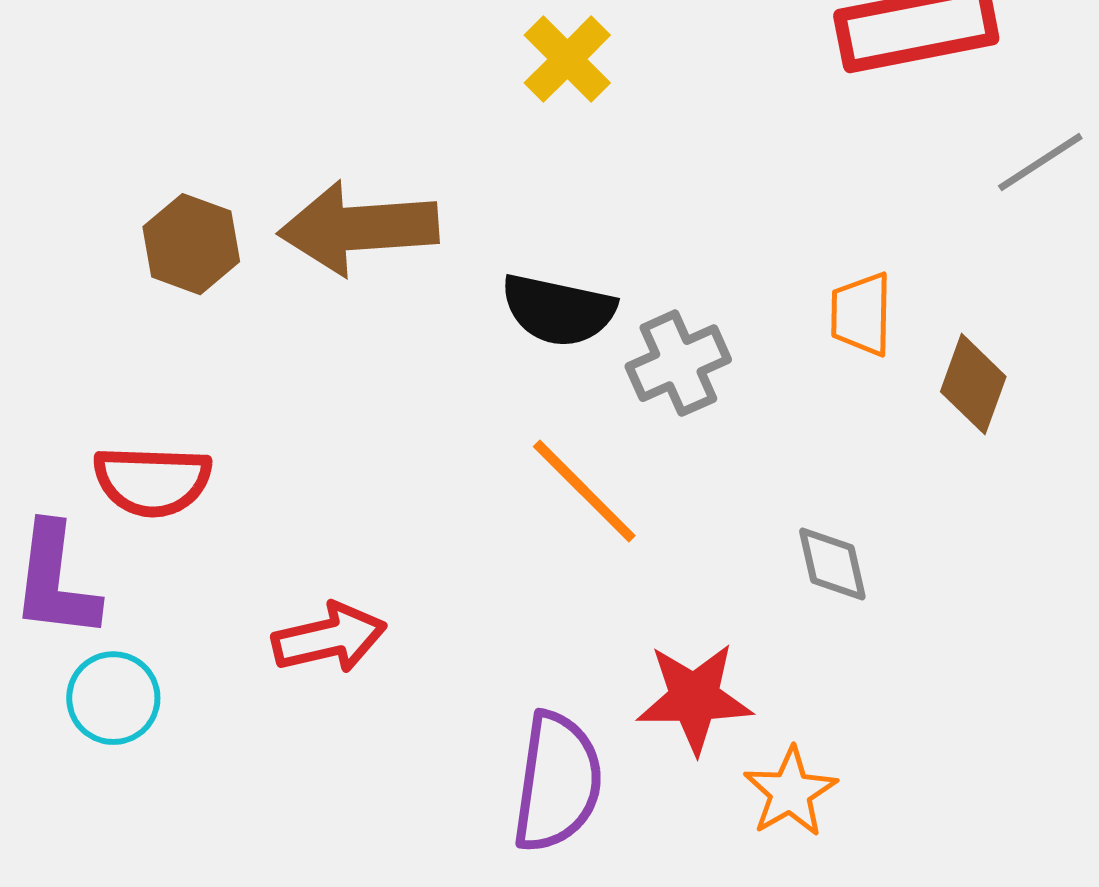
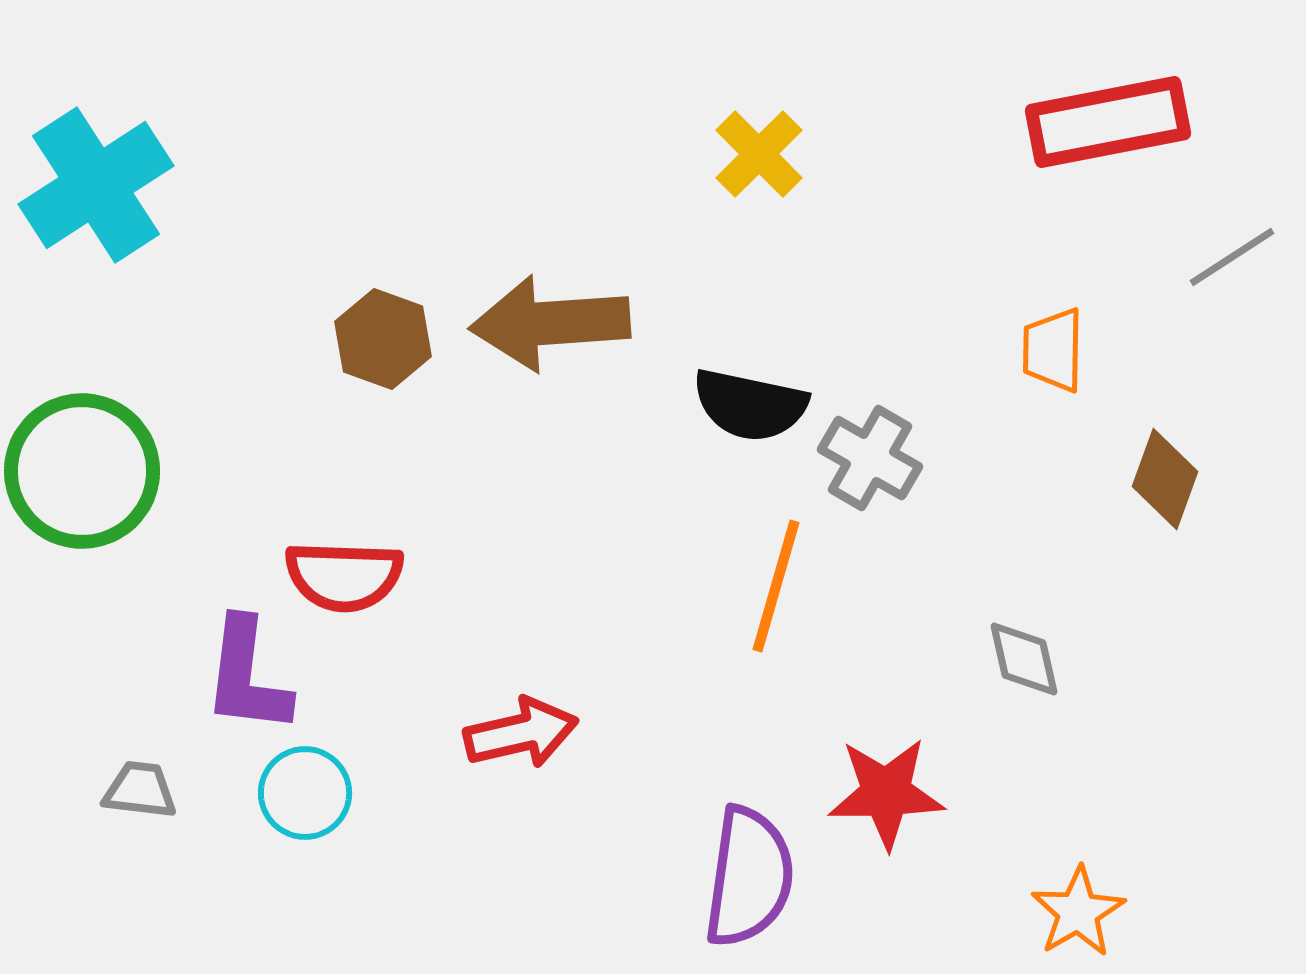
orange trapezoid: (861, 314) -> (1053, 350), moved
gray cross: (678, 363) -> (870, 458), turned -36
orange line: (584, 491) -> (776, 586), turned 61
orange star: (790, 792) -> (1078, 912), moved

